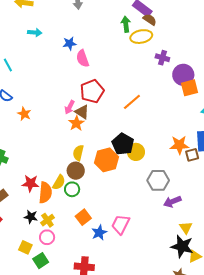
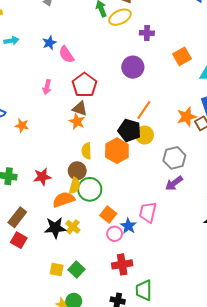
purple circle: (183, 75) -> (133, 67), moved
orange line: (132, 102) -> (144, 110), moved
pink arrow: (70, 107) -> (47, 87), moved
brown circle: (76, 171) -> (77, 171), moved
red star: (30, 183) -> (42, 177), moved
green circle: (72, 189) -> (90, 189), size x1.5
orange semicircle: (45, 193) -> (64, 200), turned -100
purple arrow: (172, 202) -> (174, 183), moved
black star: (31, 217) -> (55, 228), size x1.5
pink circle: (47, 237) -> (115, 234), moved
yellow square: (25, 247) -> (57, 270), moved

